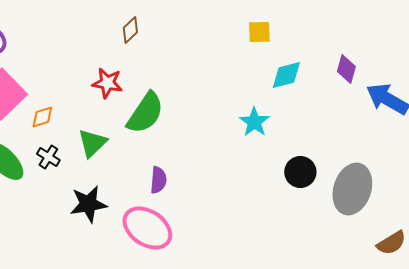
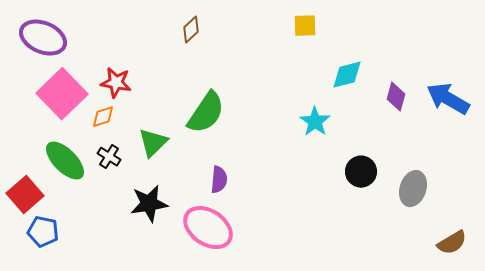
yellow square: (259, 32) -> (305, 26), moved
purple diamond: (346, 69) -> (396, 97), moved
red star: (107, 83) -> (116, 83), moved
gray ellipse: (352, 189) -> (413, 189), size x0.7

